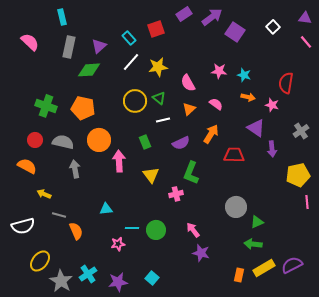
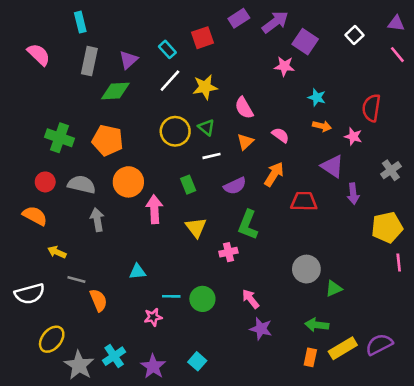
pink star: (219, 71) -> (284, 66), moved
green arrow: (253, 244) -> (317, 325), moved
purple star: (118, 282) -> (153, 366), turned -30

